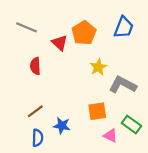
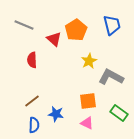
blue trapezoid: (124, 27) -> (112, 25), turned -35
pink triangle: (110, 136) -> (87, 123), moved

